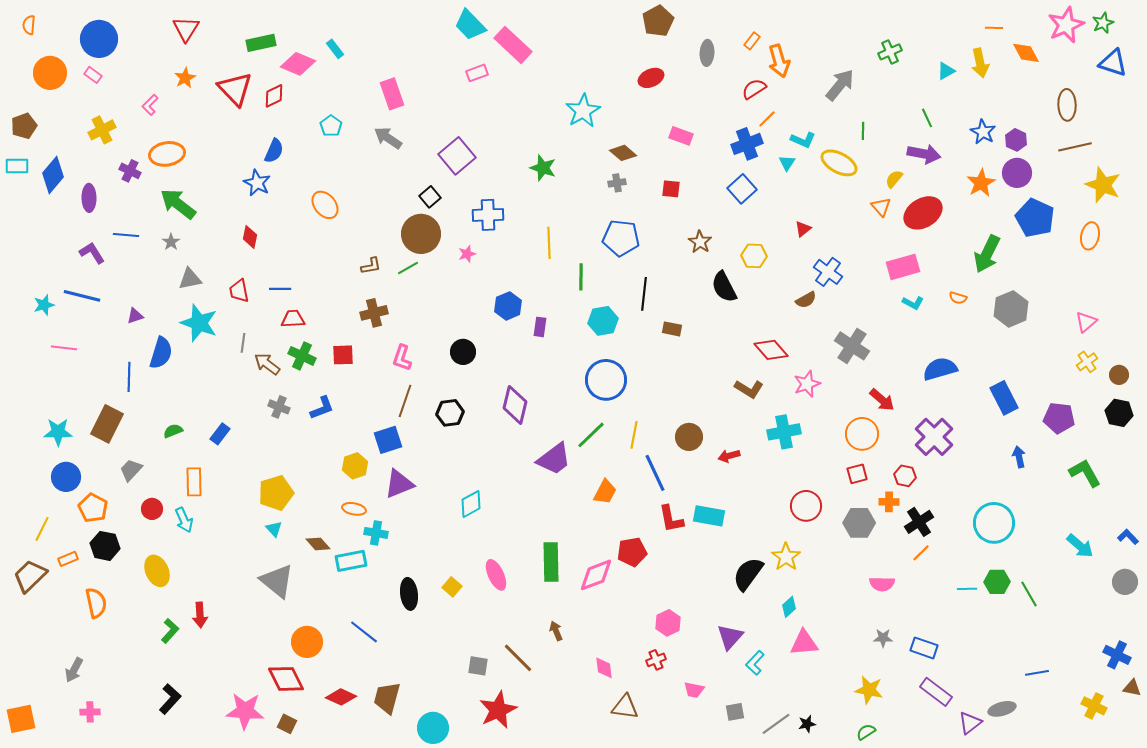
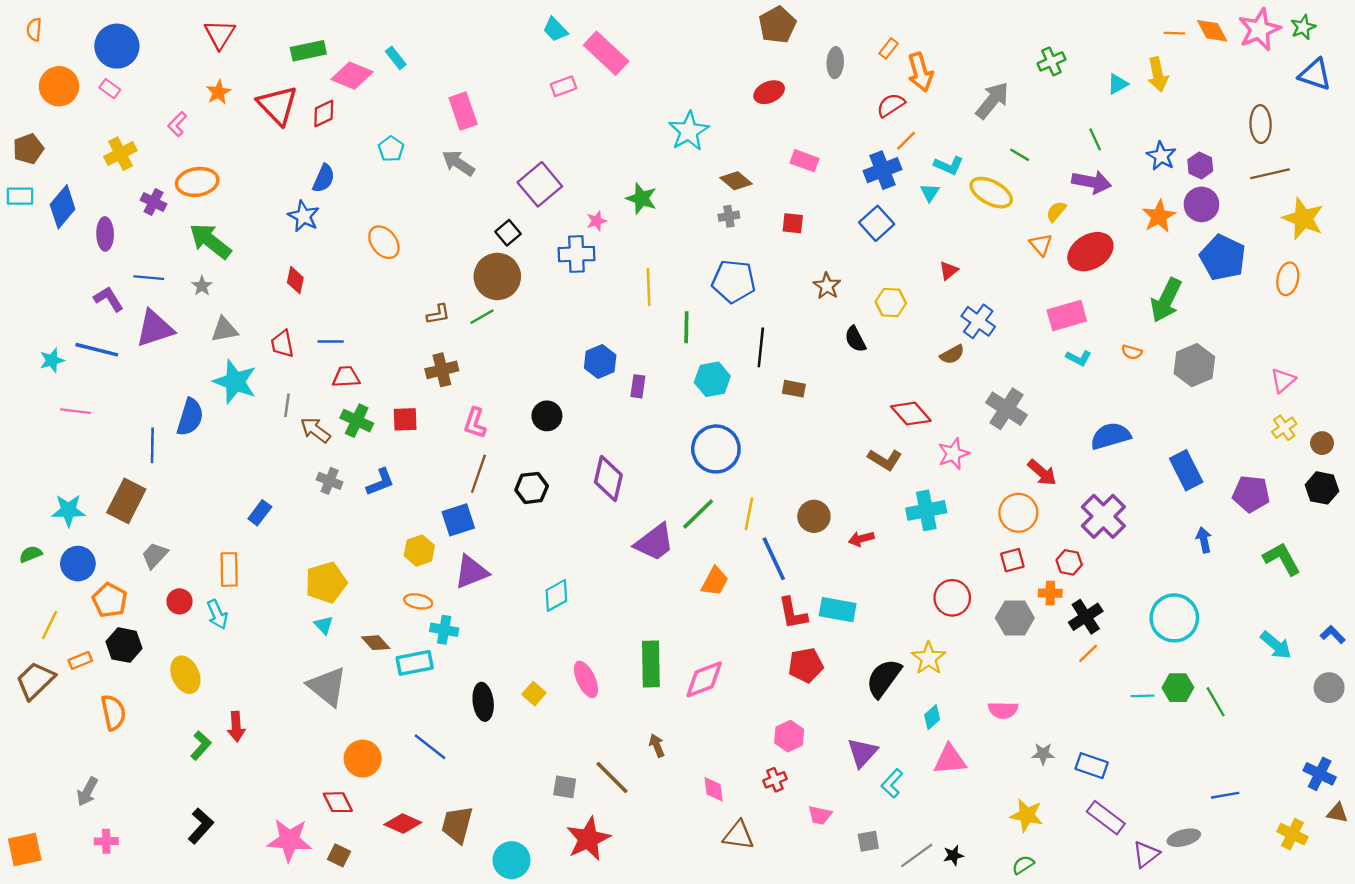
cyan trapezoid: (470, 25) -> (555, 30), size x0.7
orange diamond: (1026, 53) -> (1212, 31), moved
green line: (863, 131) -> (1020, 155), turned -60
pink star: (467, 254) -> (597, 221), moved
black semicircle: (724, 287) -> (855, 339), size x0.7
purple triangle: (135, 316) -> (155, 328), moved, size x2.0
green semicircle: (173, 431) -> (31, 554), moved
red pentagon: (632, 552) -> (806, 665), moved
pink semicircle: (882, 584) -> (1003, 710), moved
red diamond: (286, 679) -> (338, 802), size x0.7

